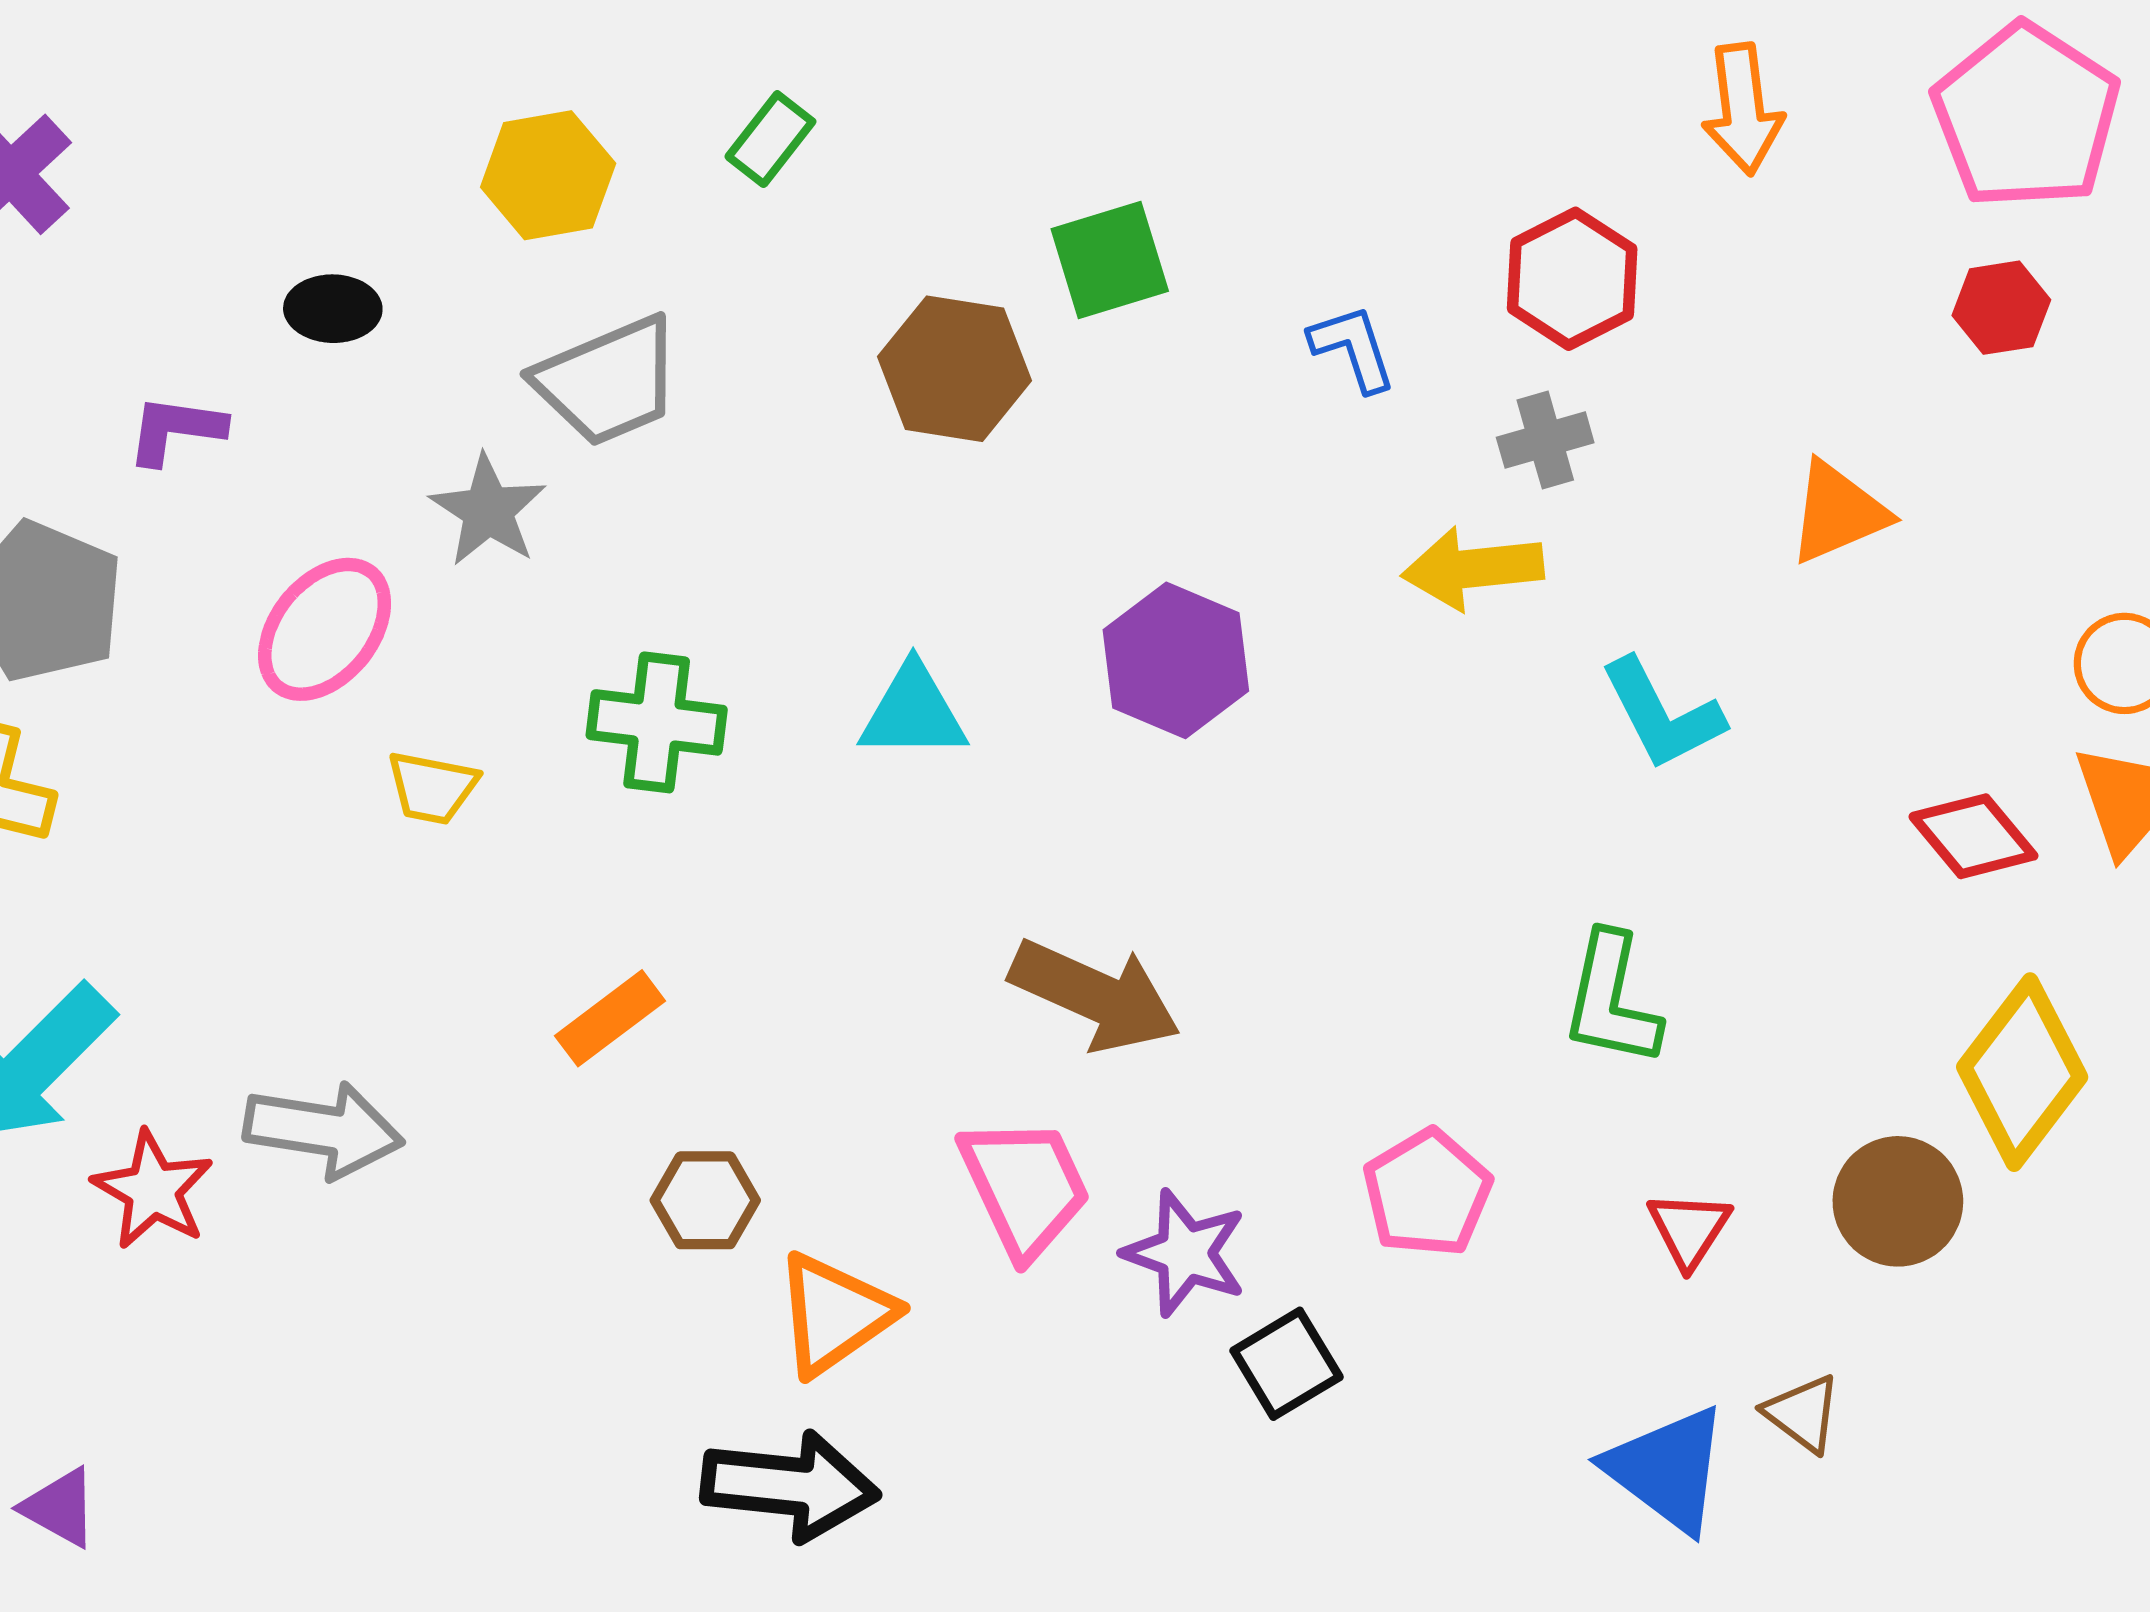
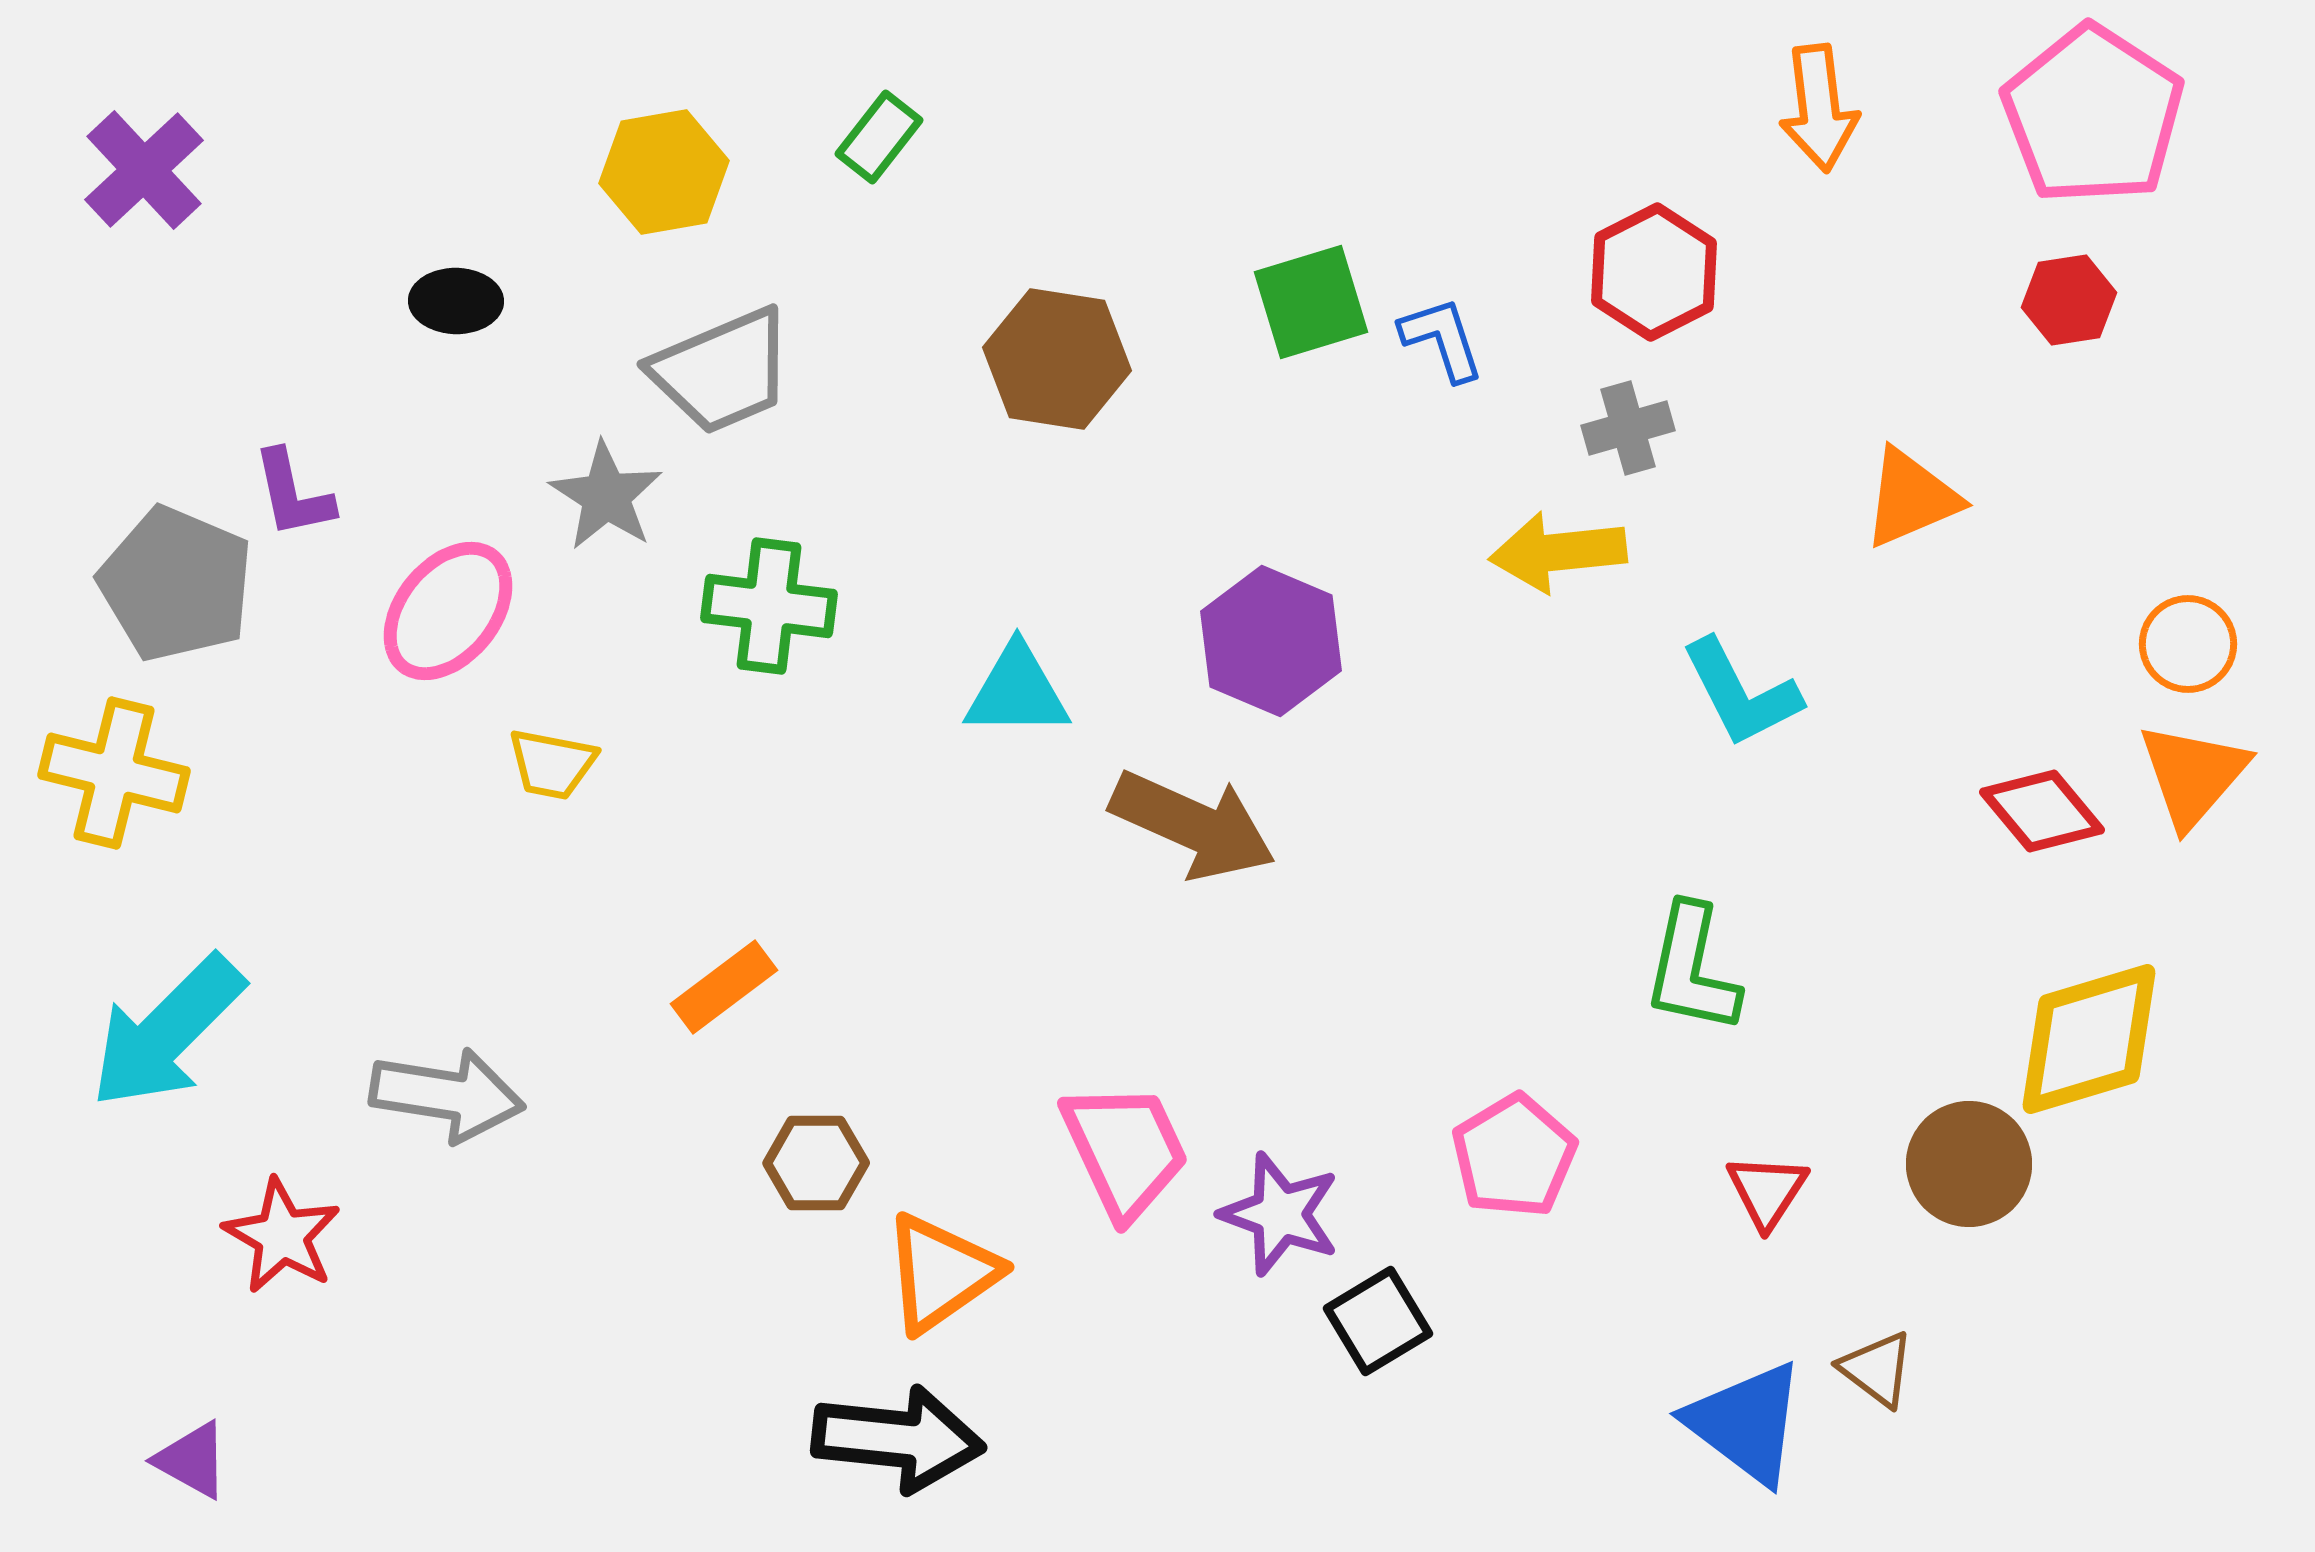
green square: (1110, 260) -> (1311, 302), moved
purple L-shape: (176, 430) -> (293, 494), moved, turned -110
green cross: (657, 722) -> (769, 606), moved
brown arrow: (1095, 996) -> (1193, 825), moved
yellow diamond: (2022, 1072) -> (2089, 1039), turned 36
red star: (153, 1190) -> (282, 1236), moved

